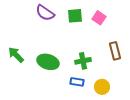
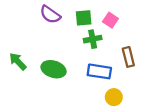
green cross: (83, 61) -> (93, 39), moved
blue rectangle: (77, 82) -> (99, 71), moved, size x1.5

